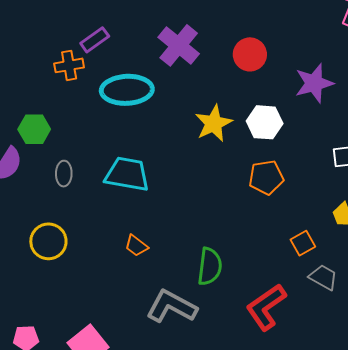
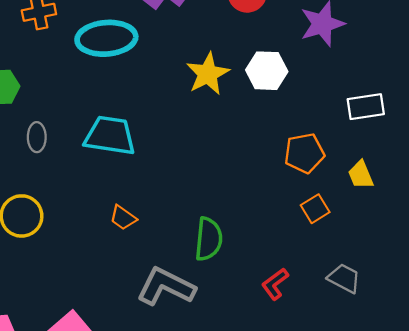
orange pentagon: (266, 177) -> (304, 153), moved
gray trapezoid: (323, 277) -> (344, 278), moved
red L-shape: (266, 307) -> (275, 284), size x0.6

